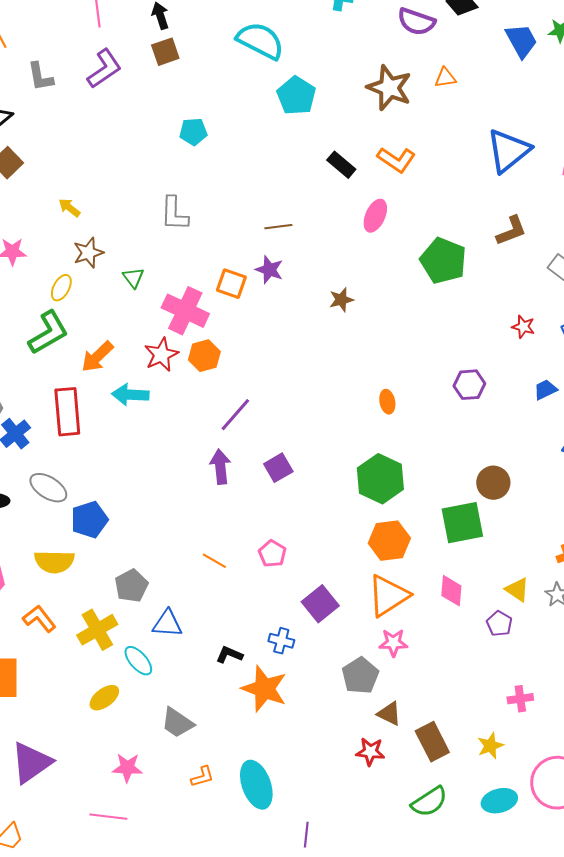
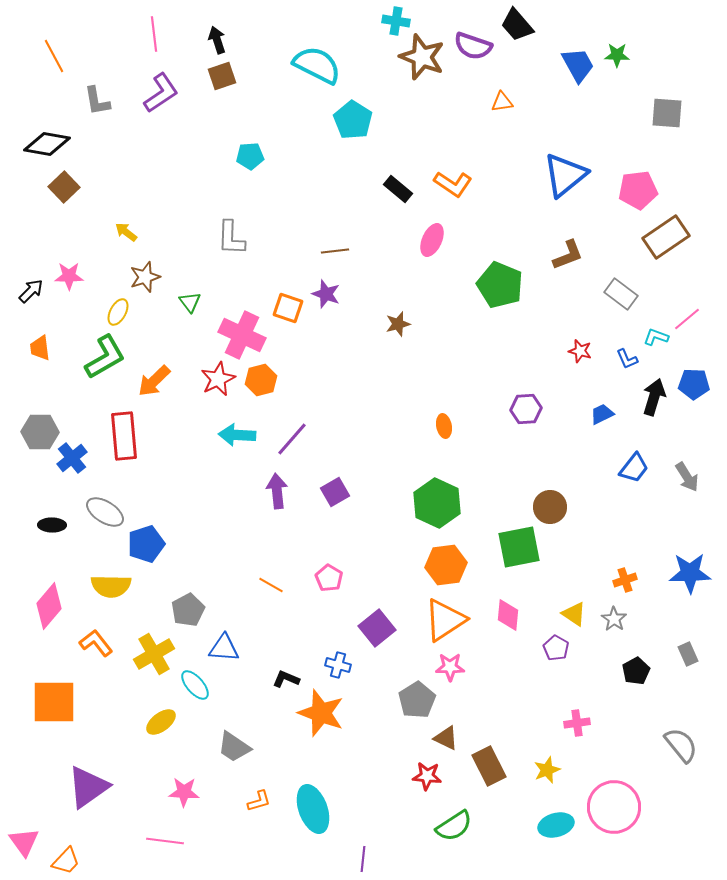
brown star: (389, 88) -> (422, 57), moved
cyan arrow: (130, 395) -> (237, 435), moved
green semicircle: (429, 802) -> (454, 826), moved

